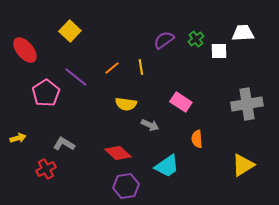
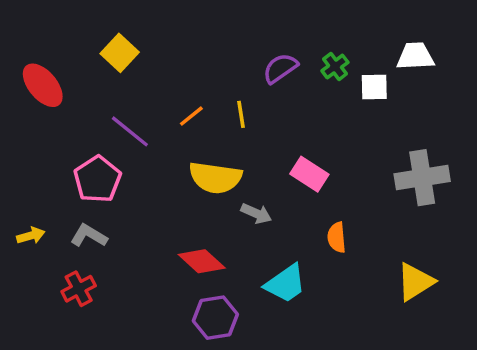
pink pentagon: (46, 93) -> (97, 179), moved
yellow semicircle: (126, 104) -> (215, 178), size x1.4
gray L-shape: (64, 144) -> (89, 236), moved

